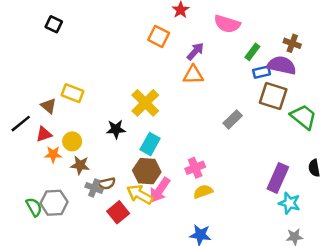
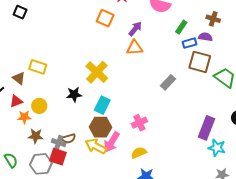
purple semicircle: (282, 65) -> (205, 37), size x0.6
brown star: (80, 165) -> (36, 136), moved
yellow semicircle: (203, 192) -> (139, 153), moved
gray hexagon: (54, 203) -> (41, 164), moved
red square: (118, 212) -> (58, 157), moved, turned -30

